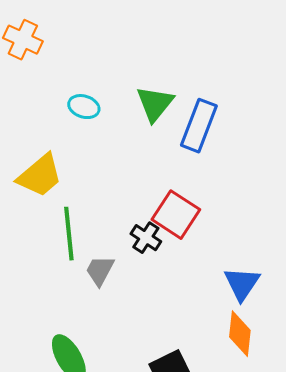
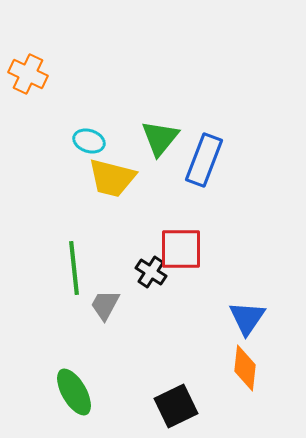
yellow trapezoid: (40, 176) -> (112, 178), moved, turned 54
red square: (176, 215) -> (181, 249), turned -33

